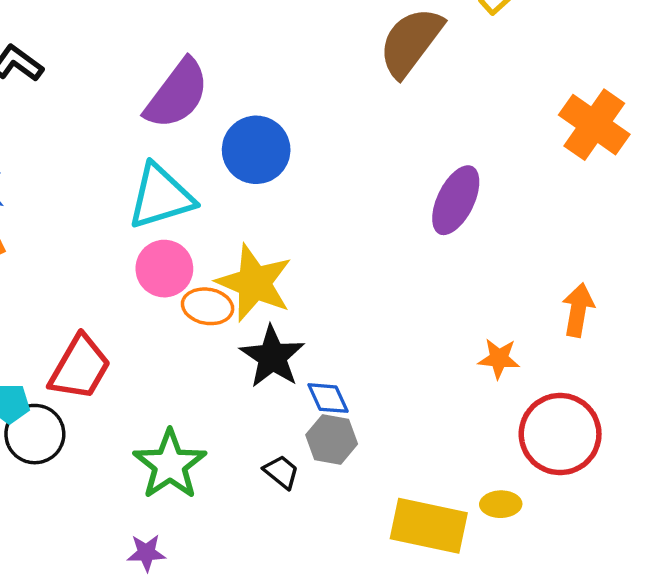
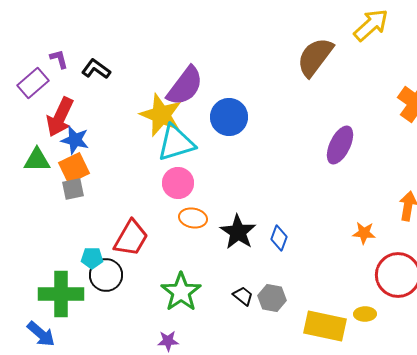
yellow star: (254, 283) -> (161, 115), moved
orange ellipse: (208, 306) -> (193, 218), moved
blue diamond: (328, 398) -> (279, 238), moved, turned 45
gray hexagon: (332, 439) -> (272, 298), moved

